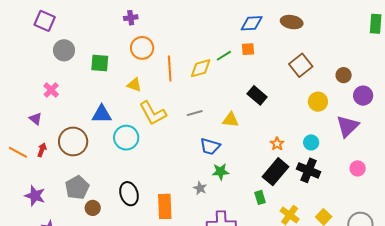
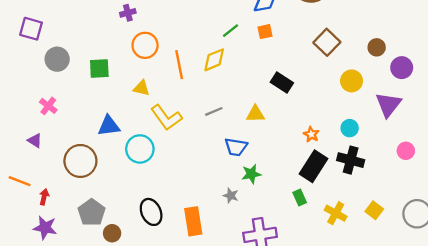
green line: (224, 56) -> (231, 31), moved
red arrow: (42, 150) -> (44, 197), moved

